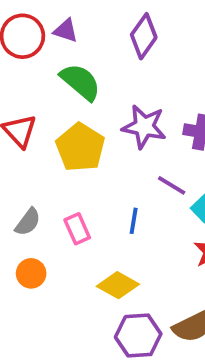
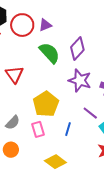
purple triangle: (66, 31) -> (45, 25), turned -48
purple diamond: (144, 36) -> (77, 49), moved
yellow pentagon: (80, 147) -> (46, 104), moved

